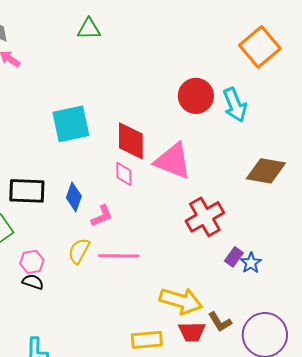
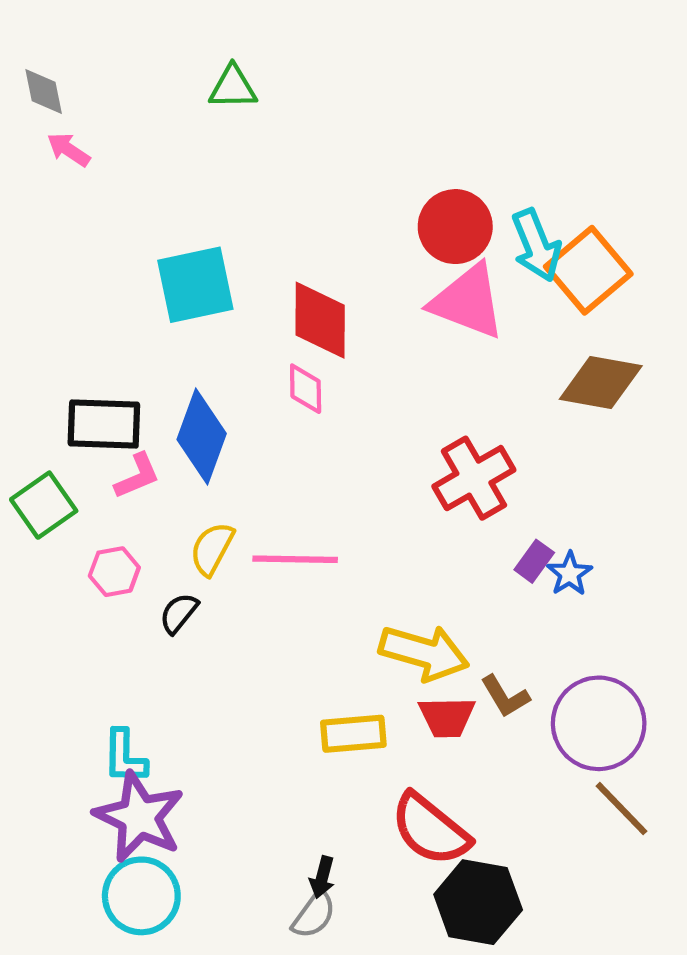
orange square: (260, 47) -> (588, 270), moved
pink triangle: (173, 161) -> (468, 301), moved
blue diamond: (74, 197) -> (202, 437), size x1.5
pink L-shape: (102, 216) -> (137, 476), moved
black semicircle: (33, 282) -> (179, 613), moved, turned -70

